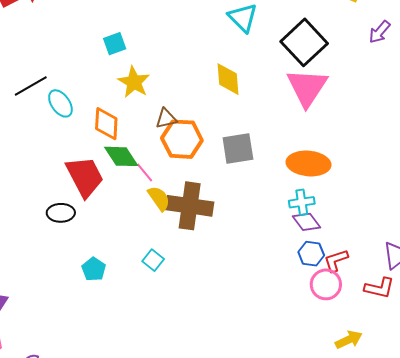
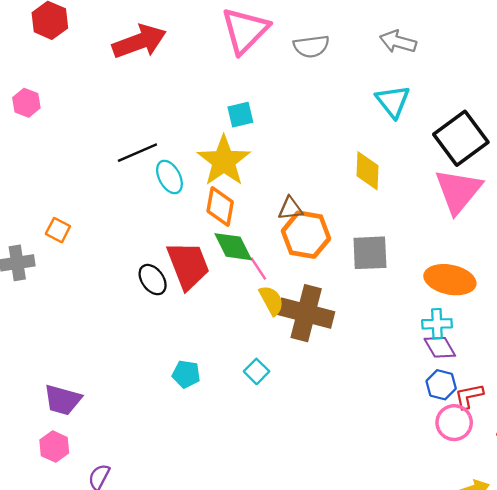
yellow star: (134, 82) -> (224, 161), moved, size x1.4
black ellipse: (61, 213) -> (153, 280), moved, turned 48
cyan pentagon: (94, 269) -> (186, 374), turned -30

